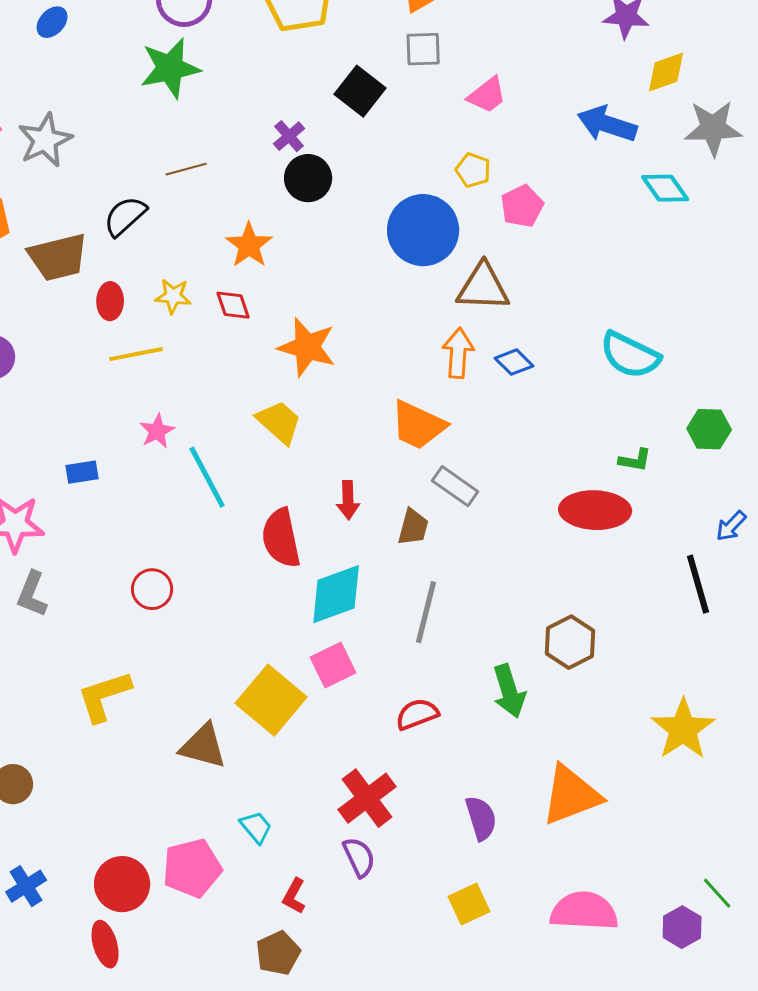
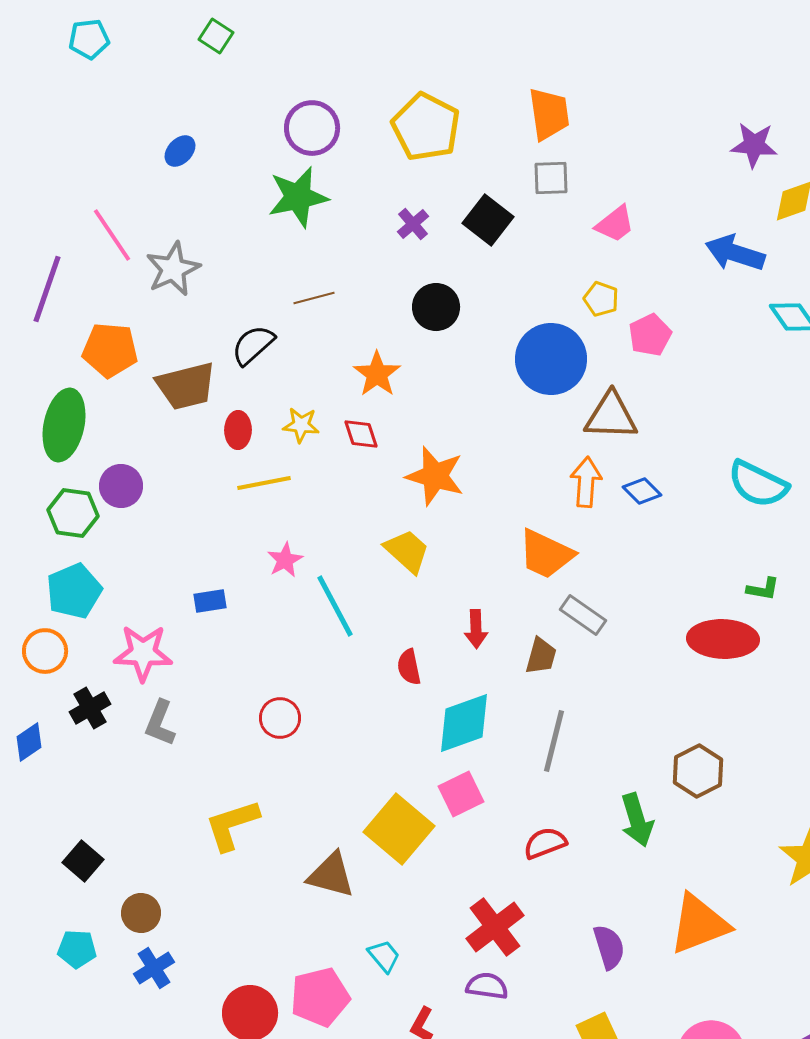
purple cross: (289, 136) -> (413, 224), moved
red semicircle: (281, 538) -> (409, 667), size x0.6
purple semicircle: (359, 857) -> (487, 986), turned -57
blue cross: (26, 886) -> (154, 968), moved

